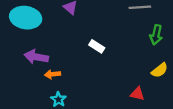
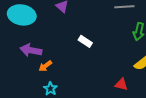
orange arrow: (53, 74) -> (45, 66), turned -32

